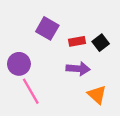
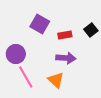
black square: (101, 43) -> (91, 30), moved
orange triangle: (97, 95) -> (56, 80), moved

